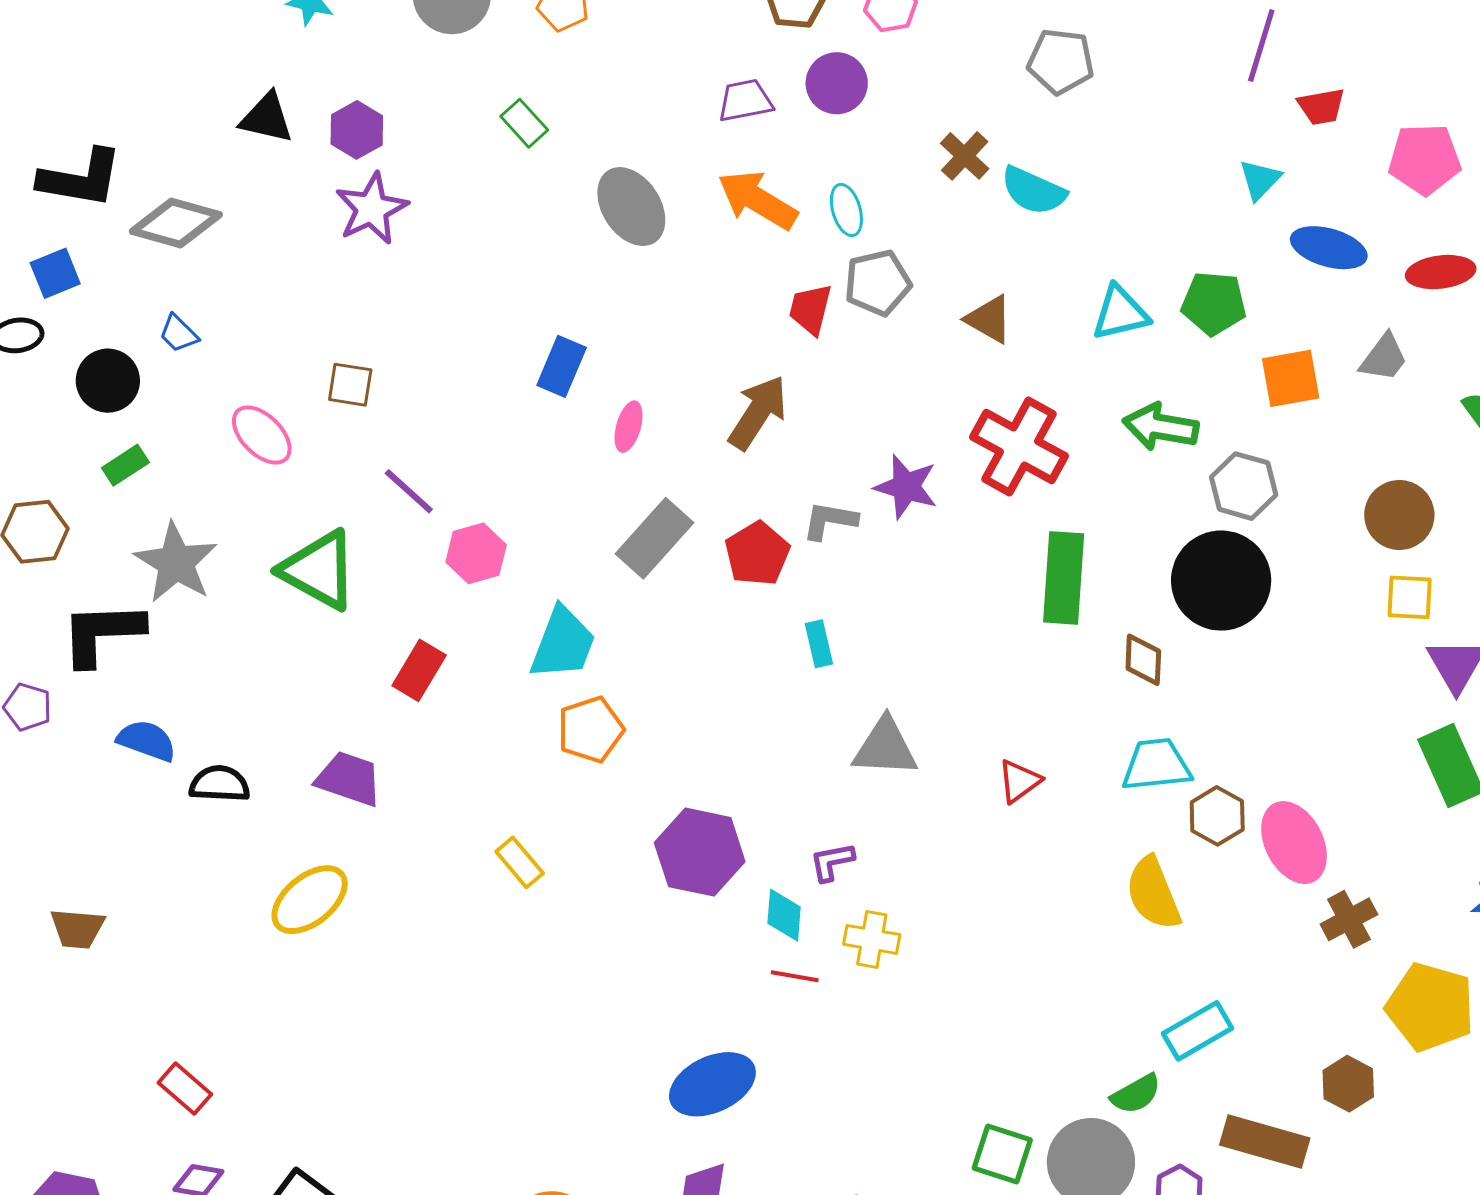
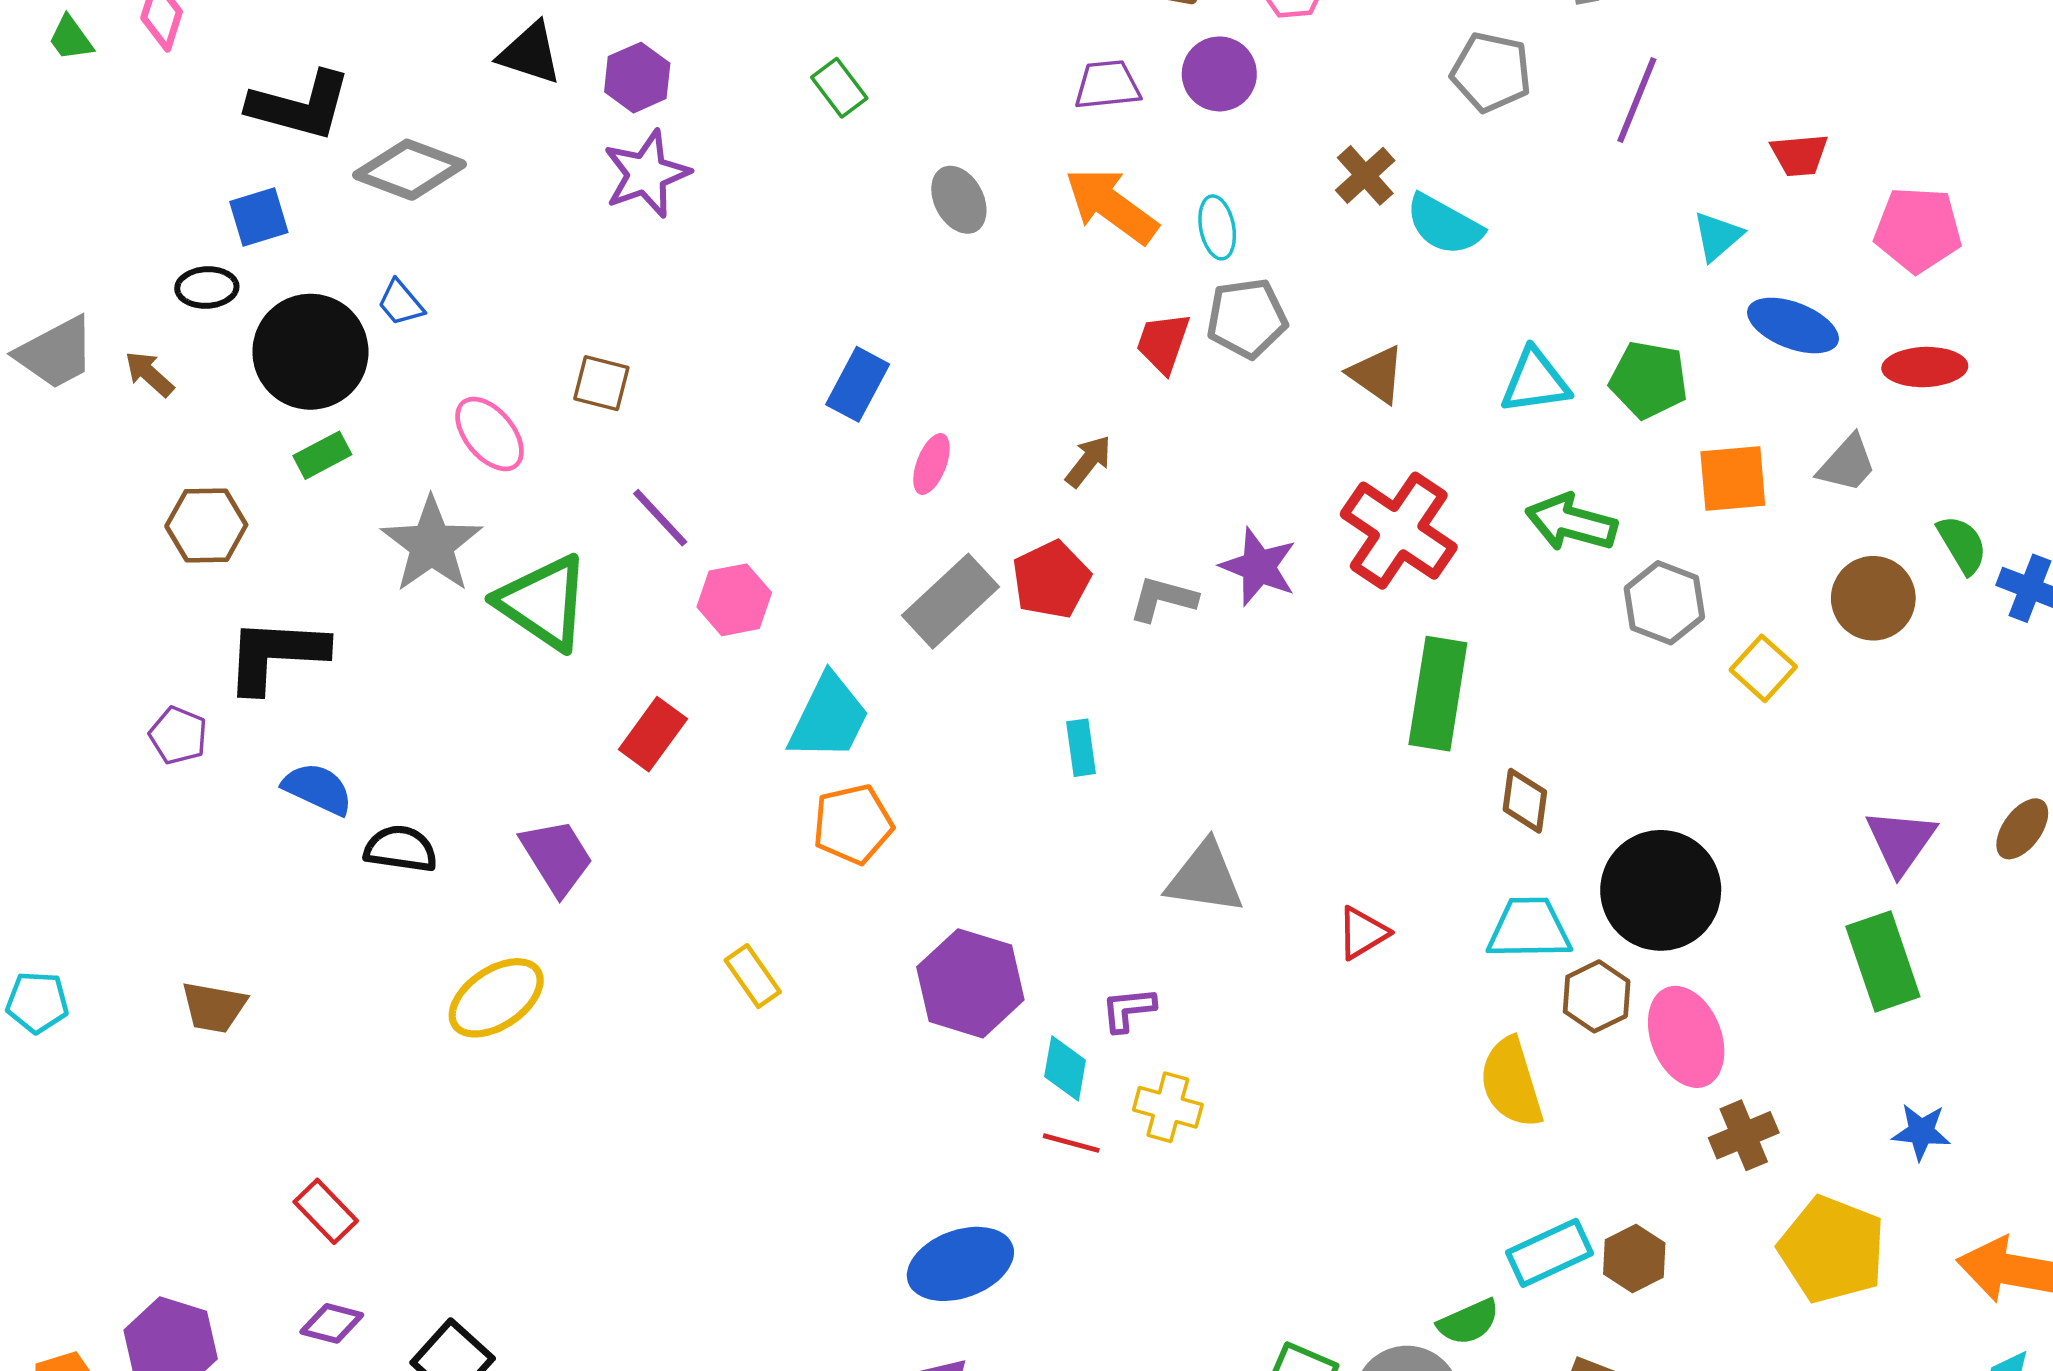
purple line: (1261, 45) -> (1637, 100), moved
gray ellipse: (631, 207) -> (959, 200), size x0.7
black circle: (108, 381) -> (310, 352), size x1.5
brown arrow: (758, 413) -> (1088, 461), size x0.6
brown circle: (1399, 515) -> (1873, 598), moved
red pentagon: (757, 554) -> (1051, 580), moved
gray star: (176, 563) -> (432, 545), moved
black circle: (1221, 581) -> (1661, 890), moved
yellow square: (1410, 597) -> (1763, 668), moved, turned 34
cyan rectangle: (819, 644) -> (1081, 748), moved
purple trapezoid: (349, 779) -> (557, 857), turned 34
brown hexagon: (1348, 1084) -> (1634, 1258), moved

